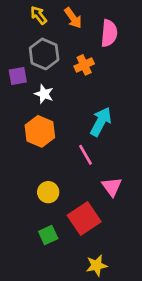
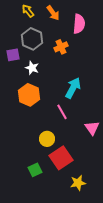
pink triangle: (112, 187) -> (92, 128), moved
yellow circle: (48, 192) -> (47, 139), moved
yellow star: (97, 265) -> (78, 183), moved

